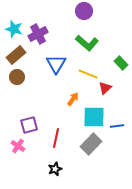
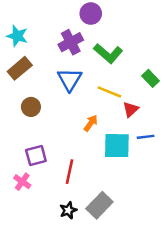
purple circle: (84, 11) -> (91, 14), moved
purple cross: (38, 34) -> (71, 42), moved
brown circle: (17, 77) -> (31, 107), moved
blue line: (117, 126) -> (146, 137), moved
gray rectangle: (91, 144) -> (99, 205), moved

